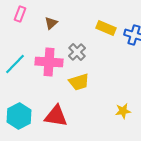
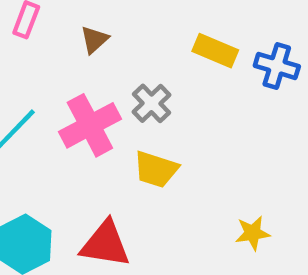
pink cross: (49, 62) -> (90, 125), turned -32
yellow trapezoid: (79, 82) -> (156, 169), turned 35

